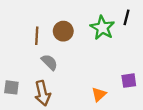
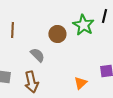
brown circle: (63, 31) -> (57, 34), moved
brown line: (37, 36) -> (12, 30), moved

